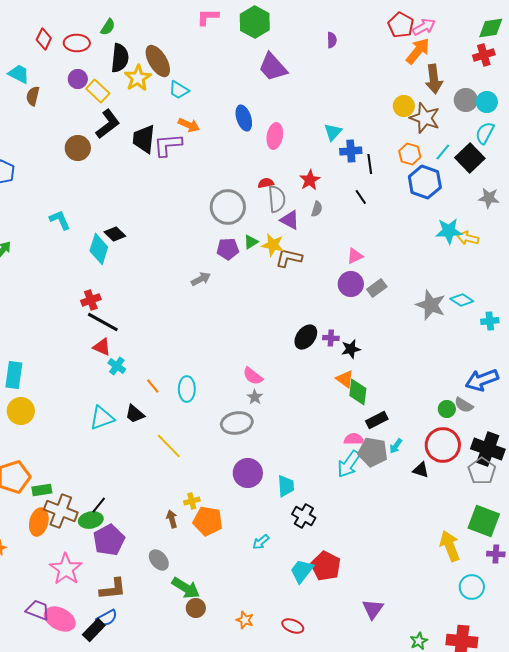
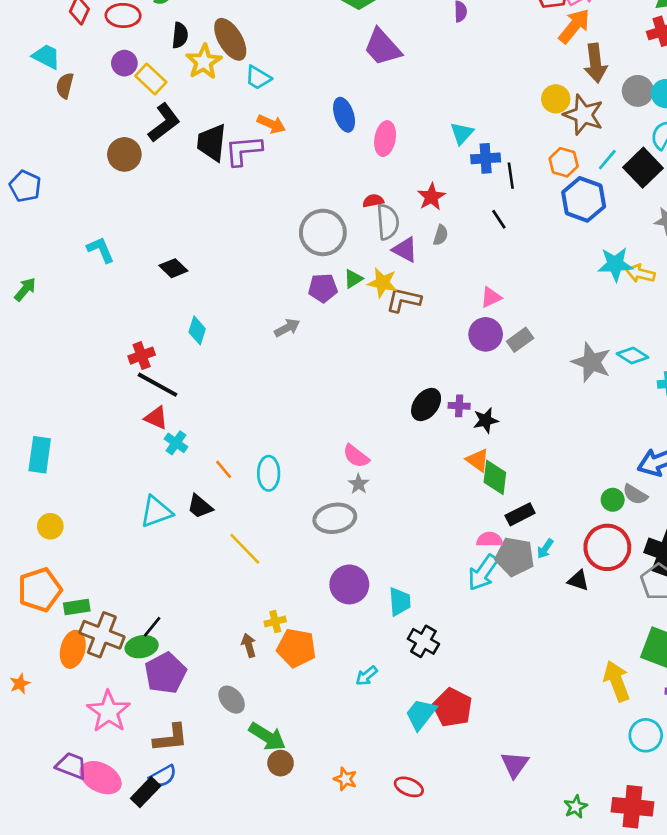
black semicircle: (120, 58) -> (180, 35), size x0.7
cyan diamond: (99, 249) -> (197, 330), moved, size x0.7
yellow circle: (21, 411) -> (50, 526), moved, size x0.7

